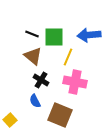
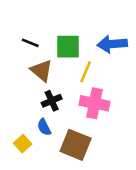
black line: (32, 34) -> (30, 43), moved
black cross: (41, 80) -> (52, 101), turned 35
yellow square: (10, 120) -> (23, 144), moved

